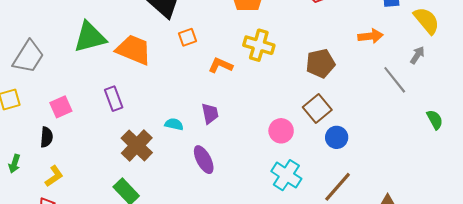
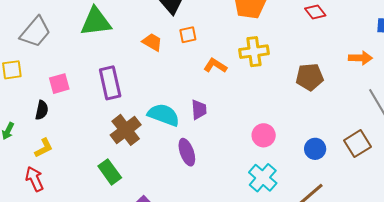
yellow cross: (259, 45) -> (254, 52), turned -32
orange trapezoid: (134, 50) -> (152, 42), moved, size x0.6
purple rectangle: (114, 99) -> (110, 83), size x1.4
brown square: (317, 109) -> (357, 144), moved
cyan semicircle: (174, 124) -> (164, 115), size x1.8

